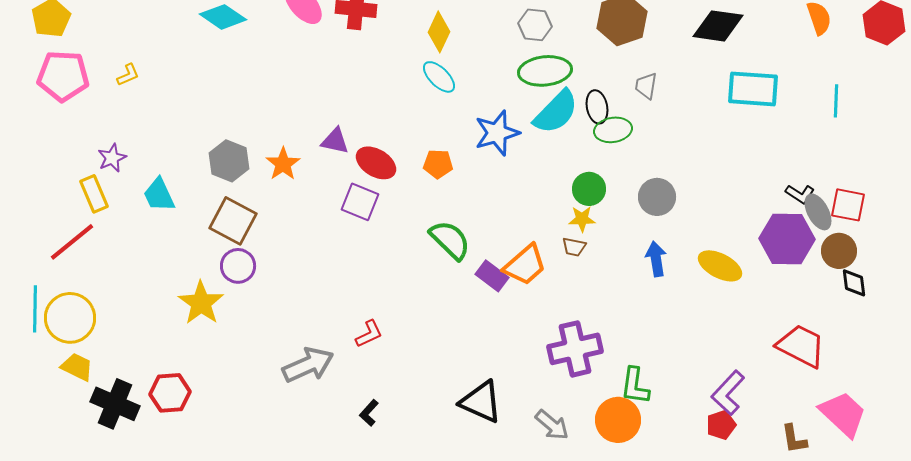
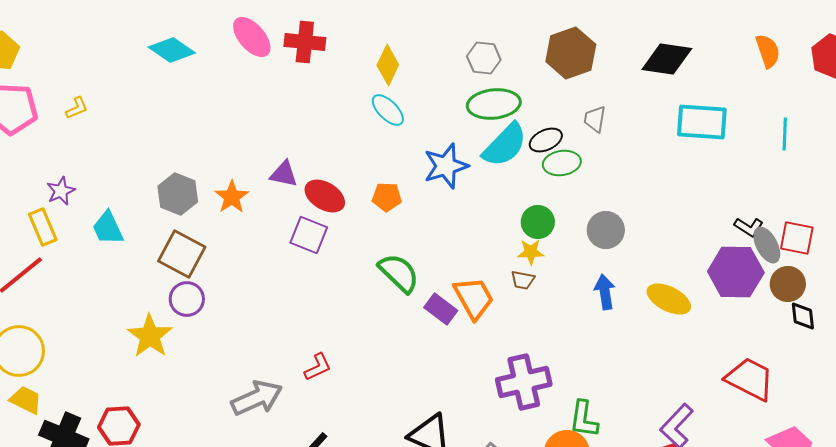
black ellipse: (597, 107) -> (546, 140), turned 76
orange trapezoid: (525, 265) -> (474, 298), turned -78

